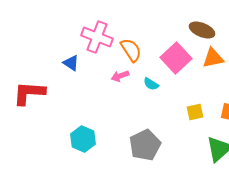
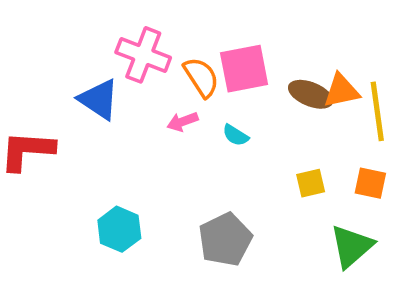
brown ellipse: (202, 30) -> (311, 94), moved
pink square: (176, 58) -> (244, 69), moved, turned 32
blue triangle: (71, 63) -> (99, 99), size x1.5

